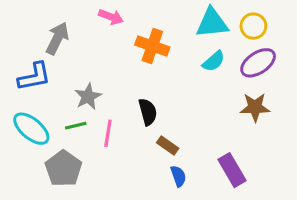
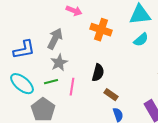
gray arrow: (57, 38) -> (55, 39), moved
black semicircle: (148, 112) -> (98, 73), turned 30

